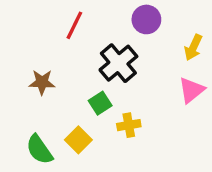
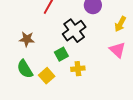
pink triangle: (192, 90) -> (117, 50), turned -42
green semicircle: (39, 150) -> (25, 69), moved

